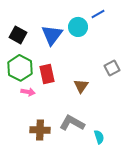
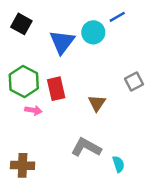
black square: (18, 35) -> (21, 24), moved
brown cross: (40, 130) -> (23, 165), moved

